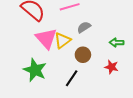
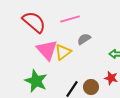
brown circle: (83, 55) -> (91, 87), moved

